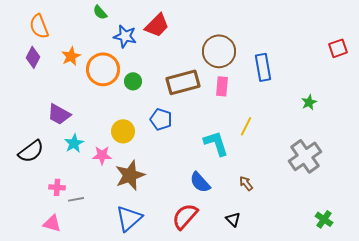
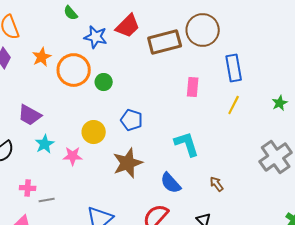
brown circle: (219, 51) -> (203, 30), moved
brown rectangle: (183, 82) -> (165, 42), moved
yellow line: (246, 126) -> (234, 105), moved
brown star: (130, 175) -> (128, 163), moved

